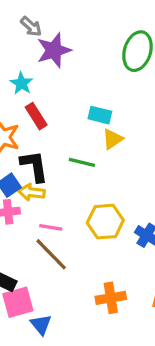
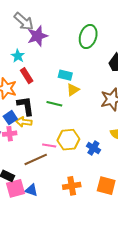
gray arrow: (31, 26) -> (24, 21), size x1.5
pink line: (51, 227) -> (49, 145), moved
brown line: (51, 254) -> (36, 159), turned -70
blue triangle: (41, 325) -> (31, 190), moved, turned -32

